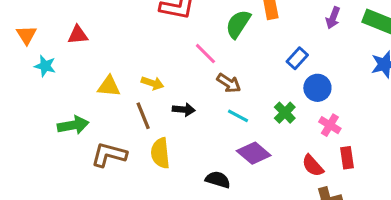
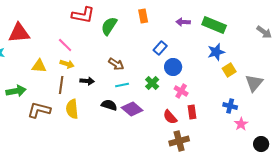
purple arrow: (333, 18) -> (183, 22), turned 72
green semicircle: (238, 24) -> (109, 26), moved
red triangle: (78, 35) -> (19, 33), size x1.6
pink line: (205, 54) -> (65, 45), moved
brown line: (143, 116) -> (61, 85), turned 30
cyan line: (238, 116) -> (122, 85), turned -40
black semicircle: (218, 180) -> (109, 105), moved

